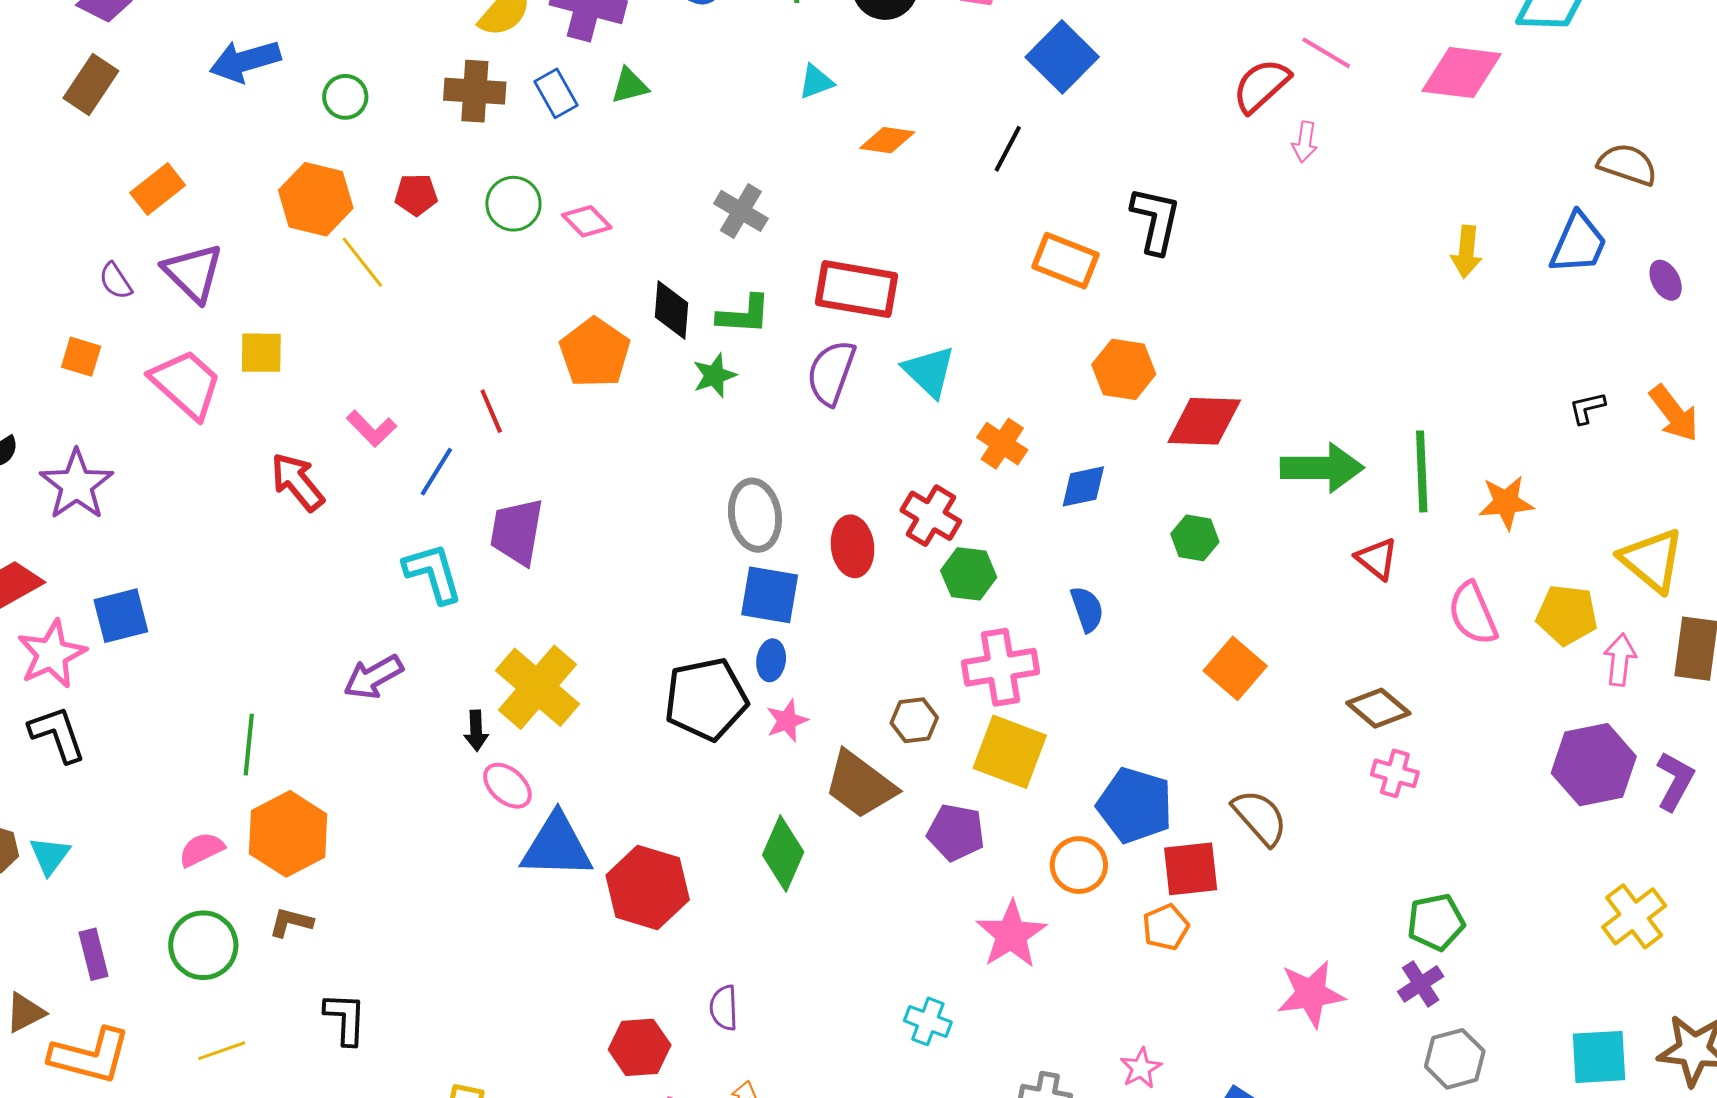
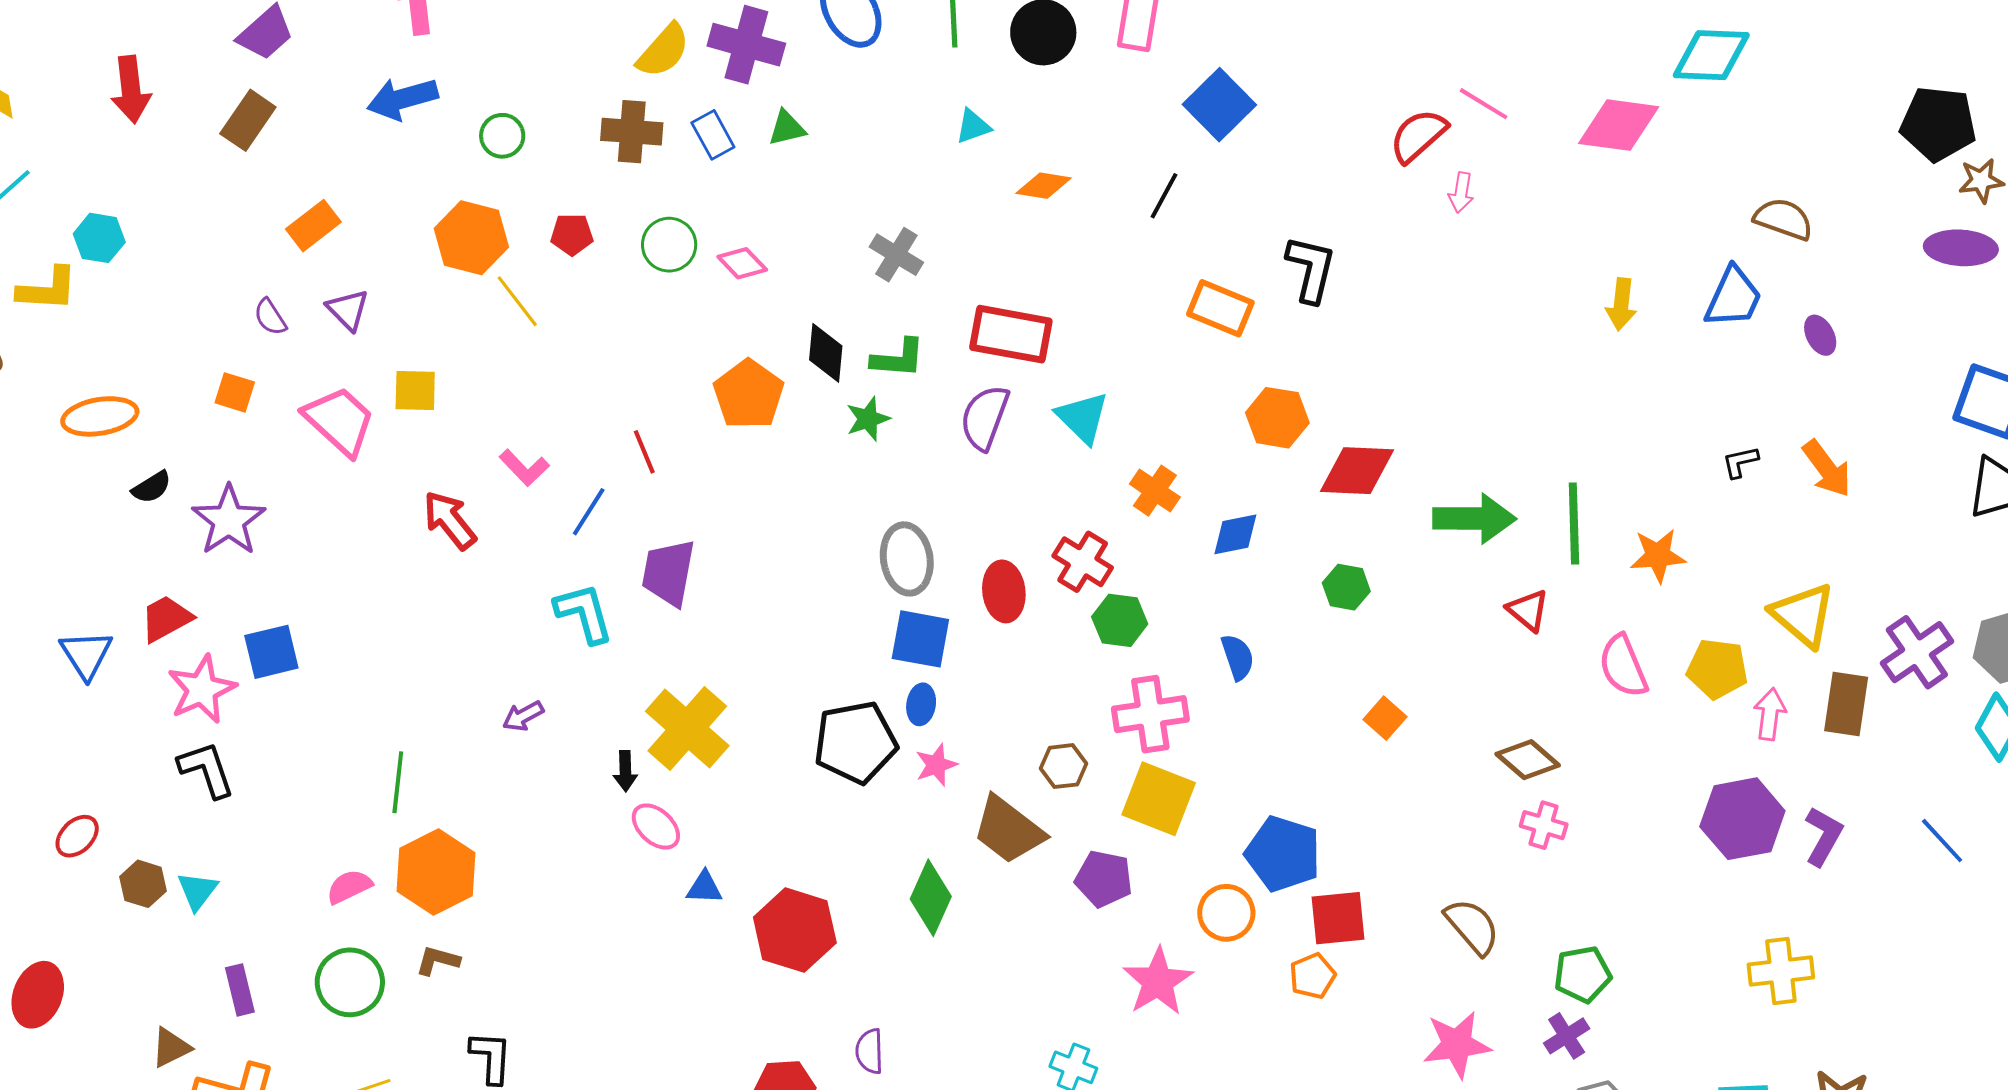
purple triangle: (193, 273) -> (348, 310), size x0.7
orange square: (1235, 668) -> (1385, 718), size x0.7
purple arrow: (373, 677) -> (523, 716), size x0.7
brown semicircle: (1260, 817) -> (1472, 926), moved
blue triangle: (557, 846) -> (704, 888), size x0.5
yellow cross: (1634, 916) -> (1781, 971), turned 30

